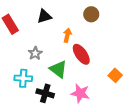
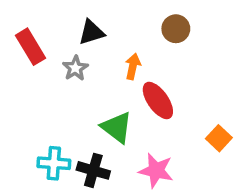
gray star: (35, 53) -> (75, 68), moved
cyan cross: (23, 78) -> (54, 163), moved

